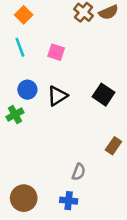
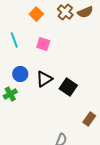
orange square: (24, 15) -> (36, 14), moved
black square: (104, 95) -> (68, 87), moved

